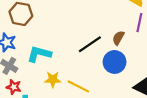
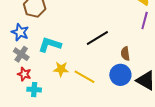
brown semicircle: (118, 38) -> (125, 54), moved, turned -40
blue circle: (115, 62) -> (120, 75), moved

